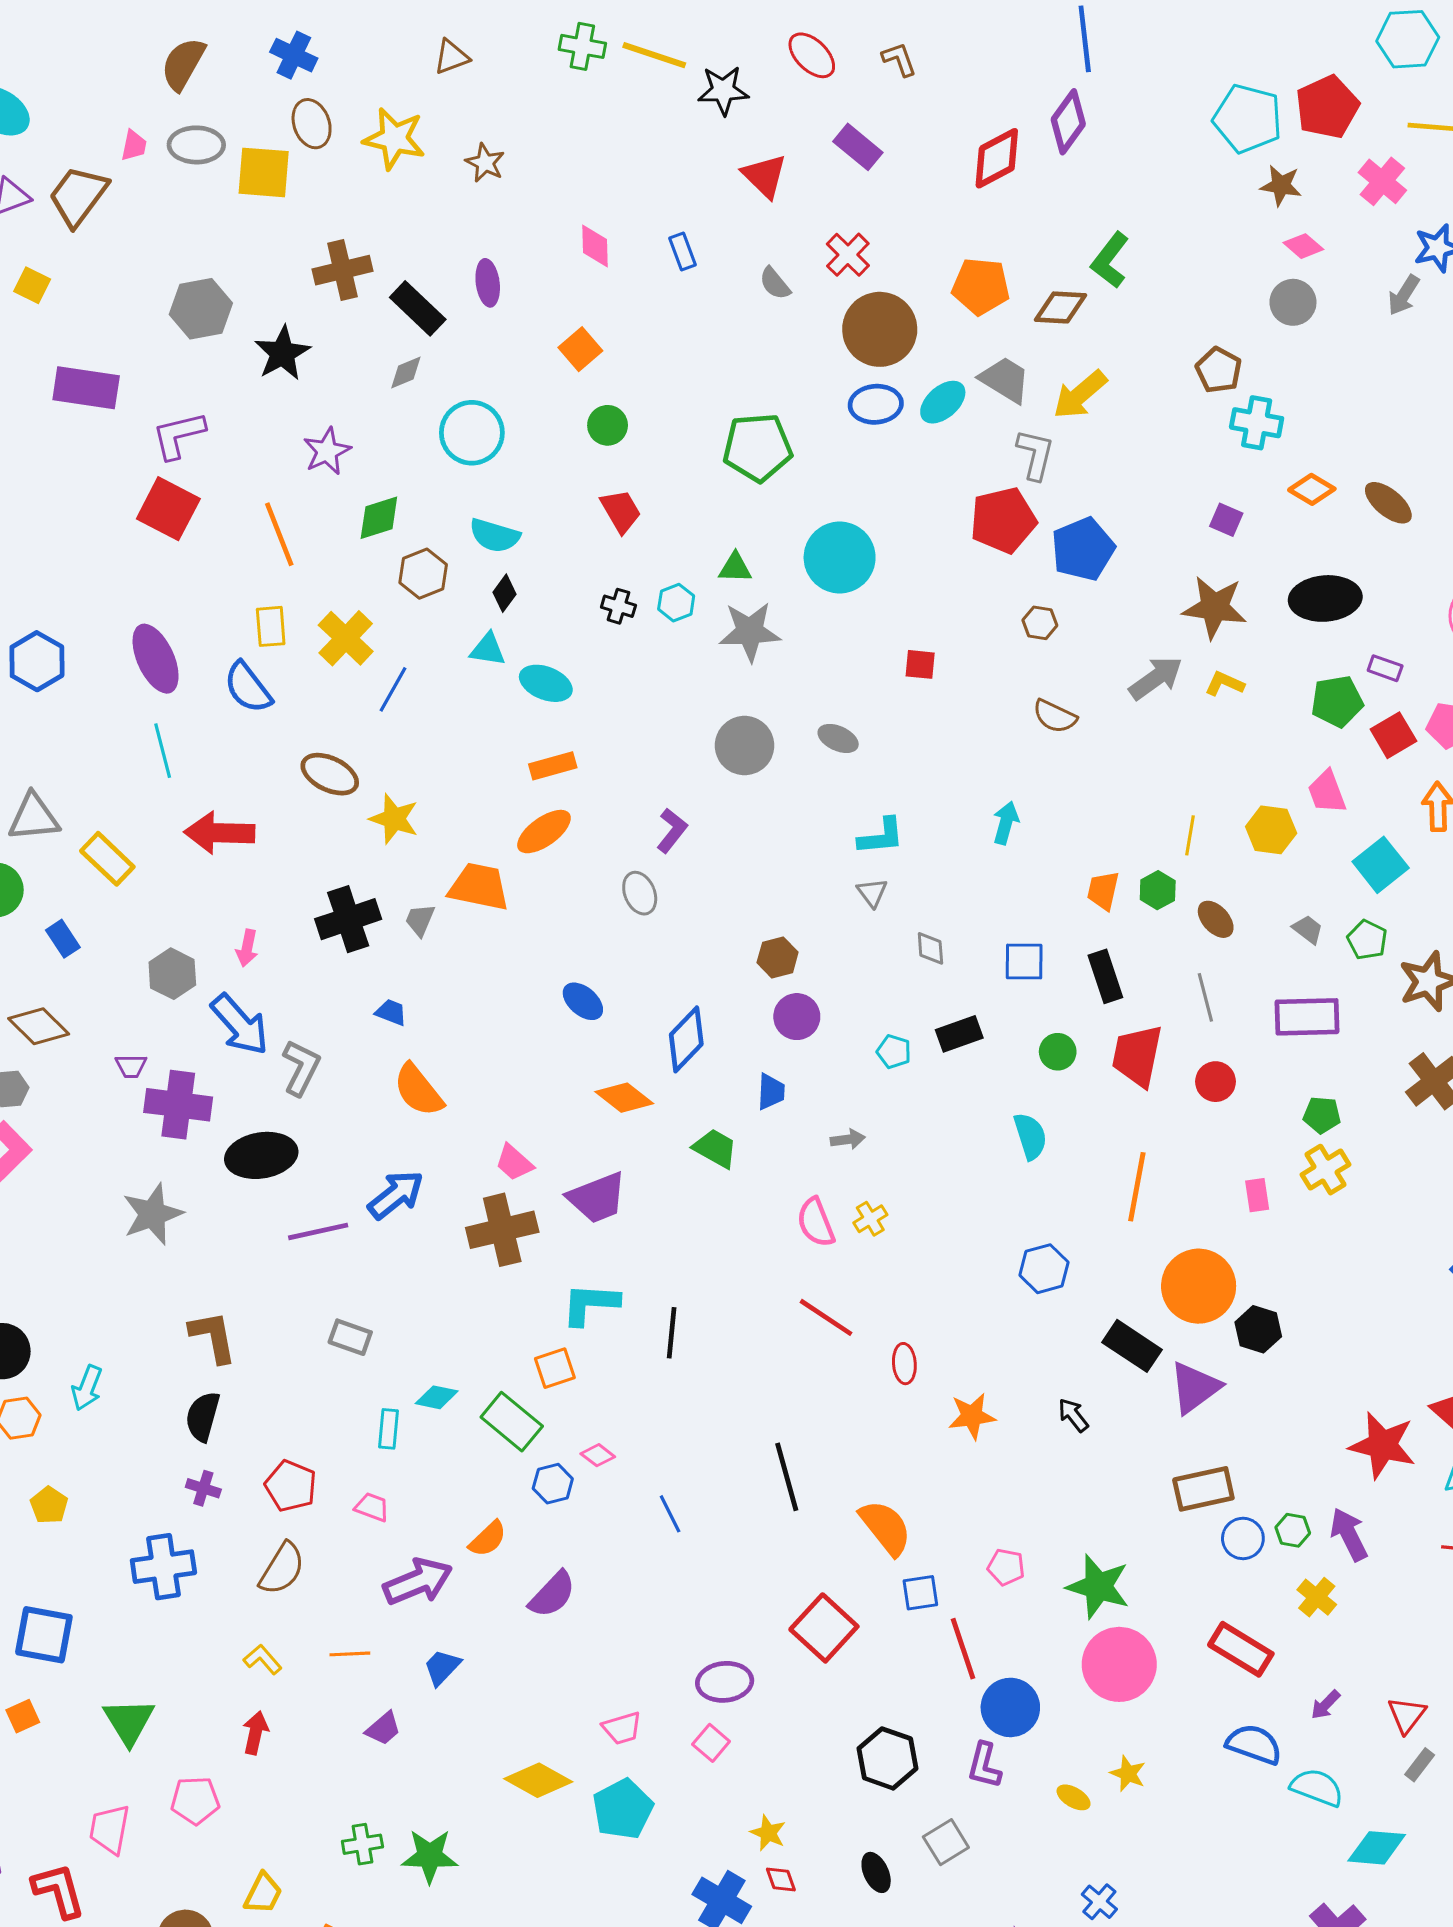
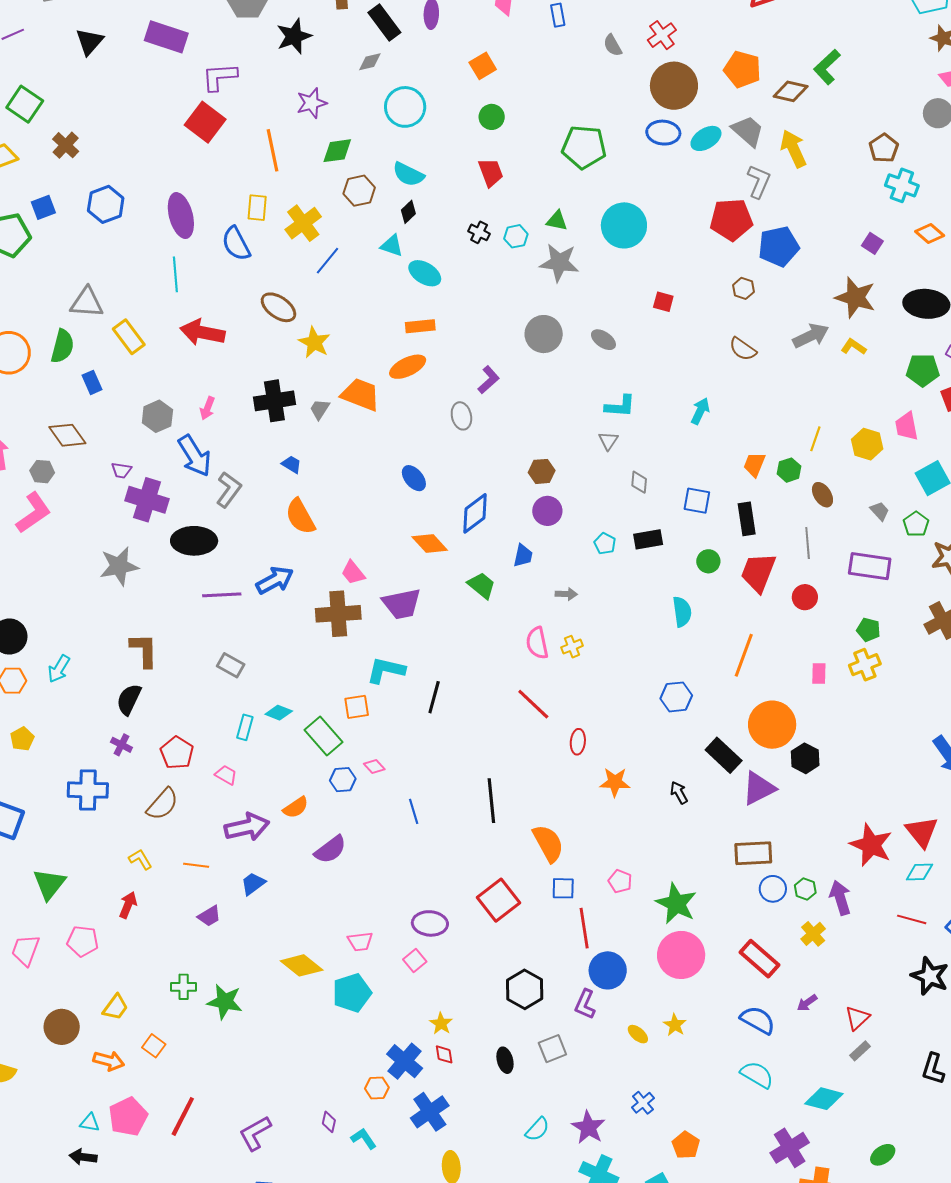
yellow arrow: (1080, 395) -> (793, 149), turned 96
cyan semicircle: (1317, 1787) -> (757, 1075), moved

